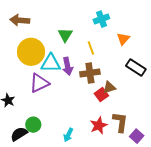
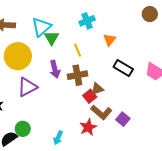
cyan triangle: (51, 63) -> (41, 27), moved, turned -40
brown L-shape: (120, 122) -> (101, 112), moved, turned 125
purple square: (137, 136) -> (123, 119), moved

